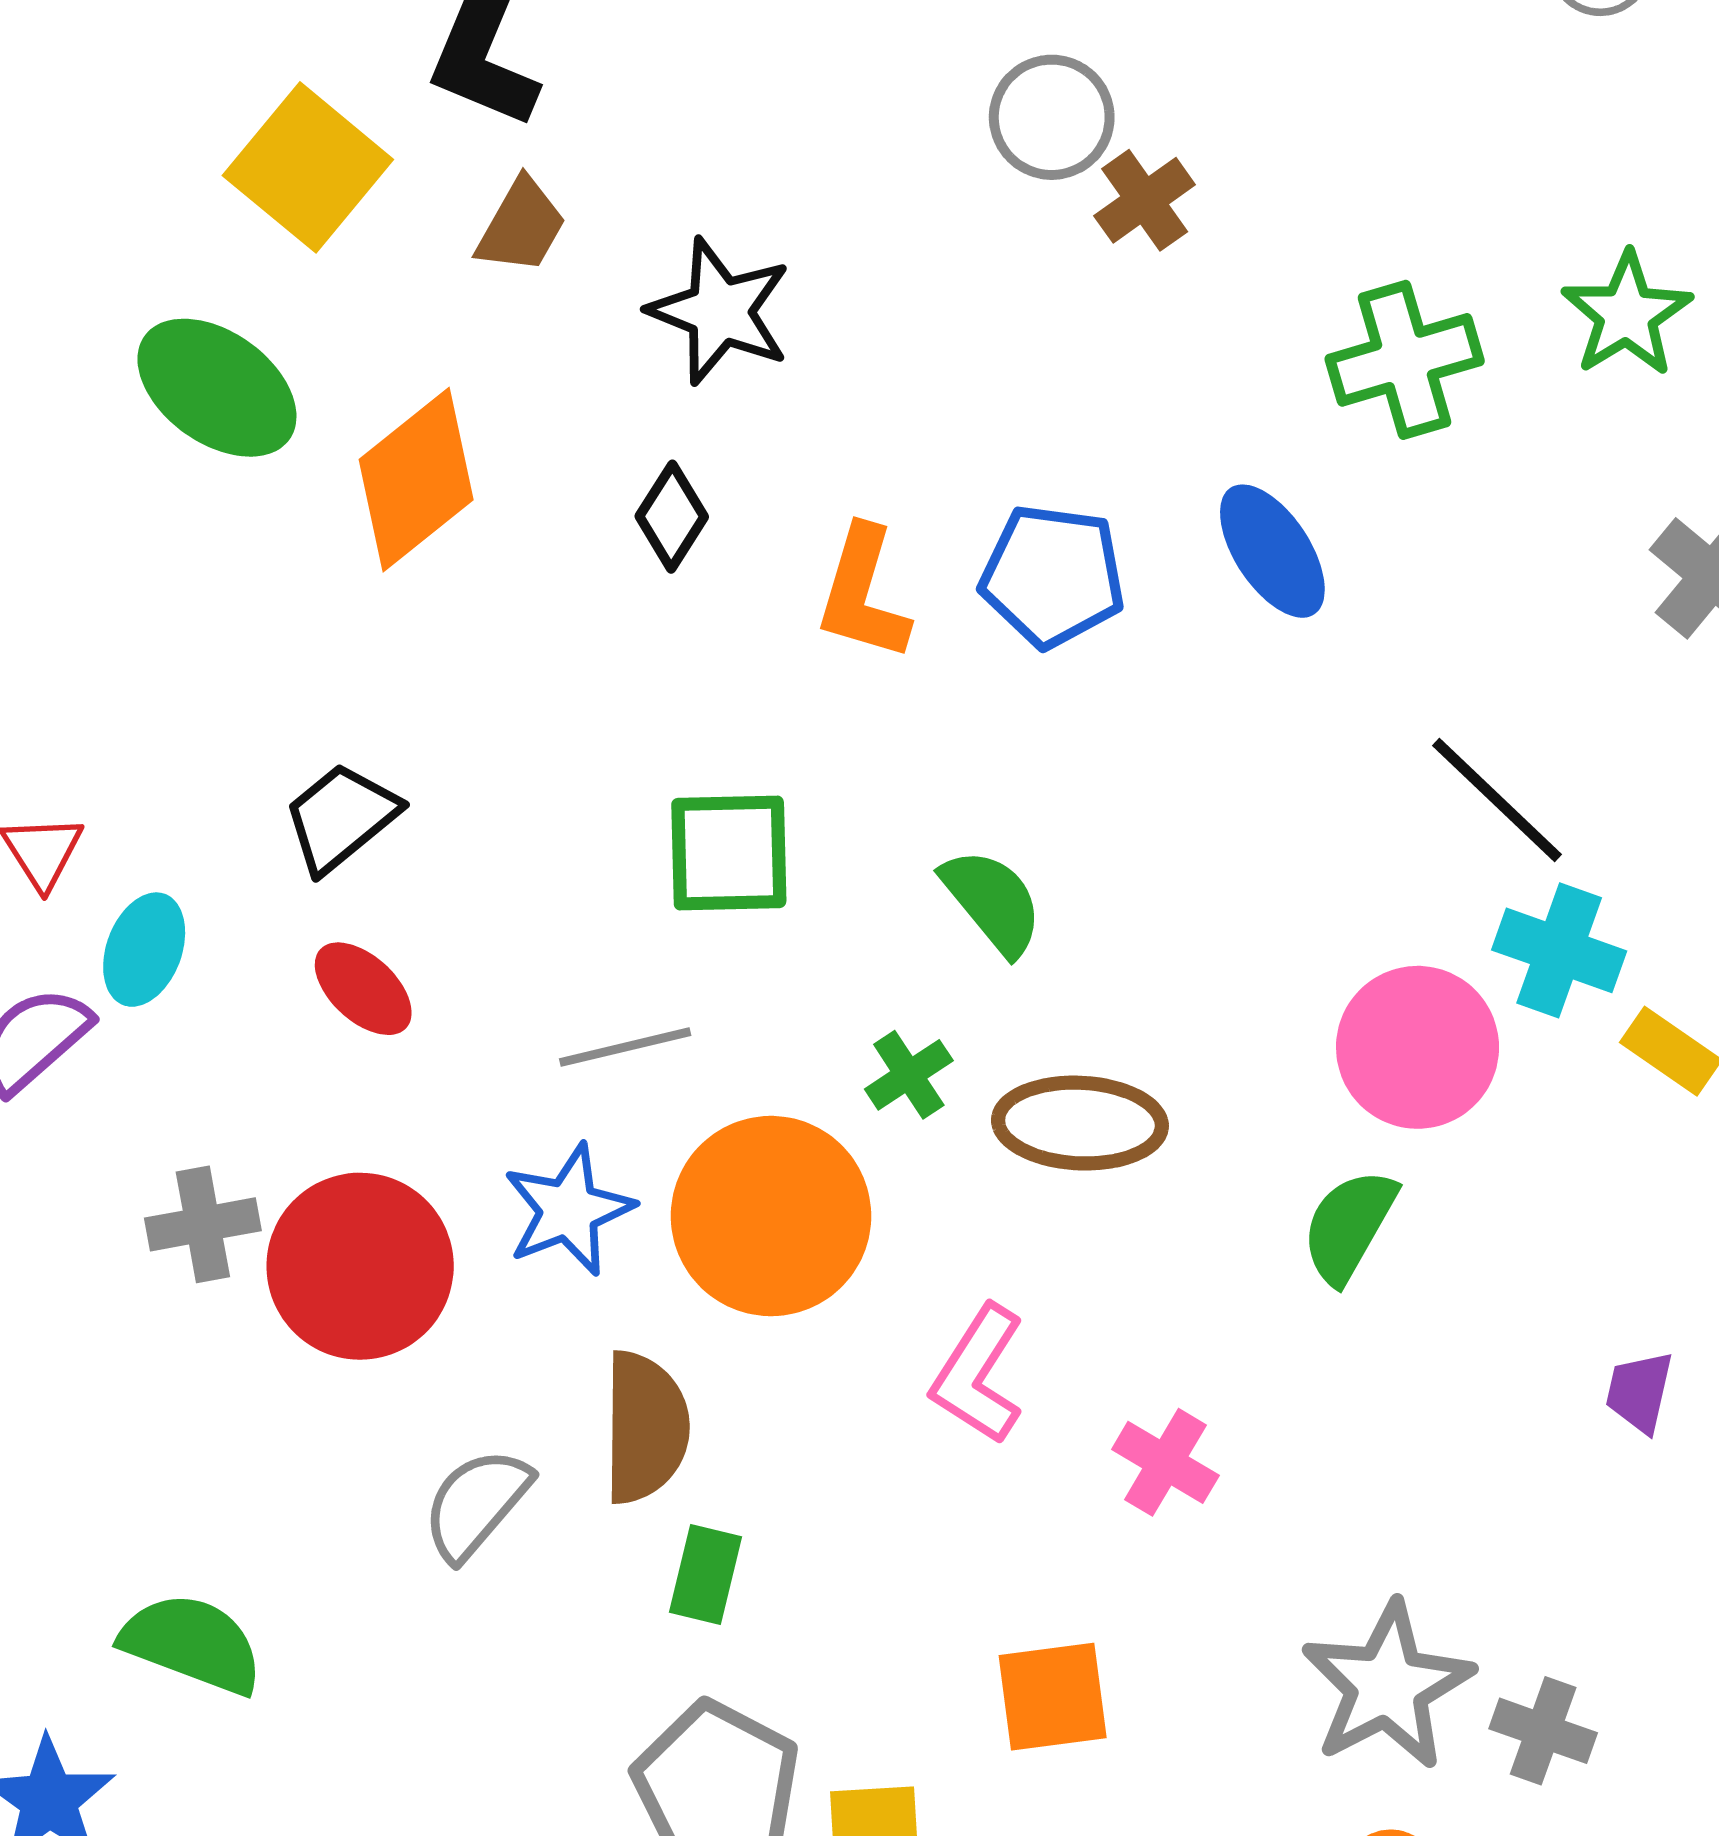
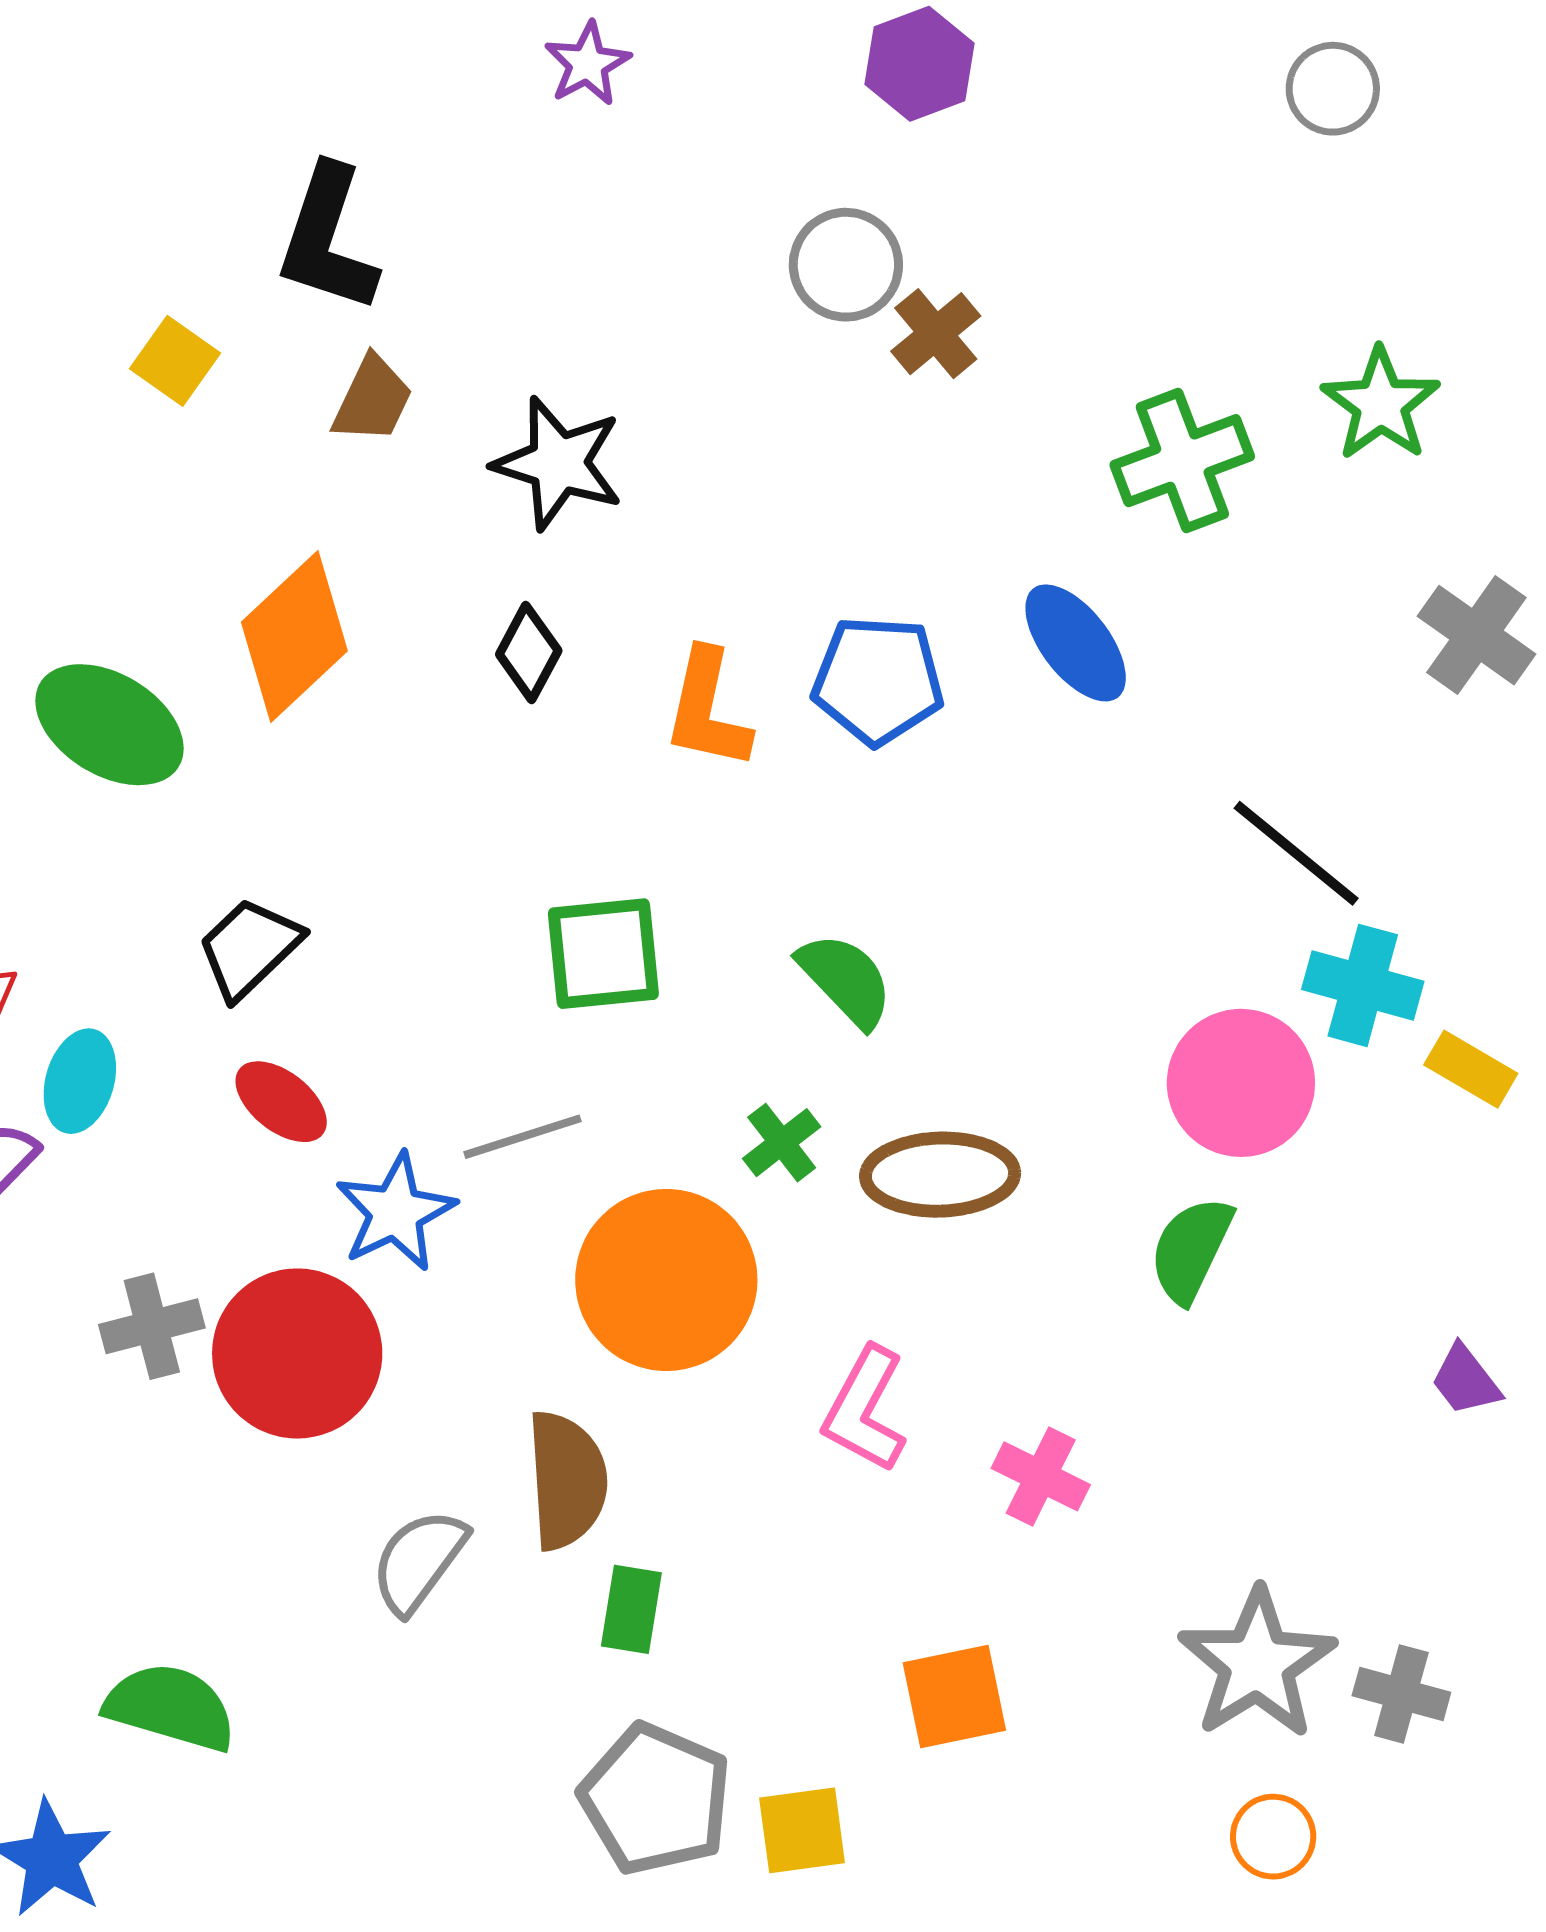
yellow square: (308, 167) -> (175, 361), size x0.6
green ellipse: (217, 388) -> (109, 725), moved
blue star: (569, 1210) -> (395, 1212), moved
purple trapezoid: (1639, 1392) -> (1466, 1380), turned -46

